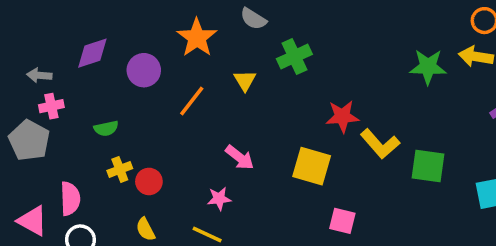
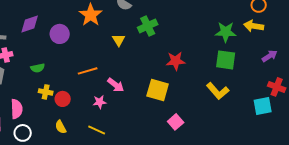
orange line: (192, 101) -> (88, 71), moved, turned 36
yellow L-shape: (380, 144) -> (218, 91), moved
green square: (428, 166) -> (226, 60), moved
yellow cross: (120, 169) -> (46, 92), turned 32
pink star: (219, 199) -> (100, 102), moved
pink square: (342, 221) -> (176, 122), turned 35

